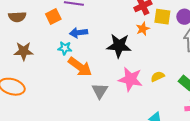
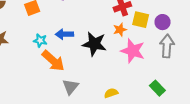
blue arrow: (79, 33) -> (64, 34), moved
yellow semicircle: (158, 76) -> (111, 93), moved
pink star: (130, 79) -> (133, 51), moved

